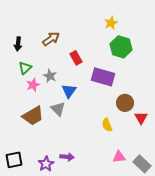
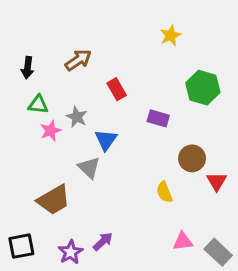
green hexagon: (121, 47) -> (203, 88), moved
green triangle: (25, 68) -> (38, 105), turned 48
purple rectangle: (103, 77) -> (158, 118), size x0.6
brown trapezoid: (33, 116) -> (54, 200), moved
purple arrow: (67, 157) -> (103, 241), turned -48

